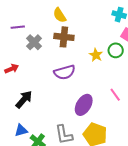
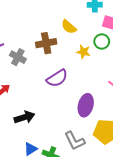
yellow semicircle: (60, 15) -> (69, 27), moved
black arrow: (24, 99) -> (24, 117), turned 48

